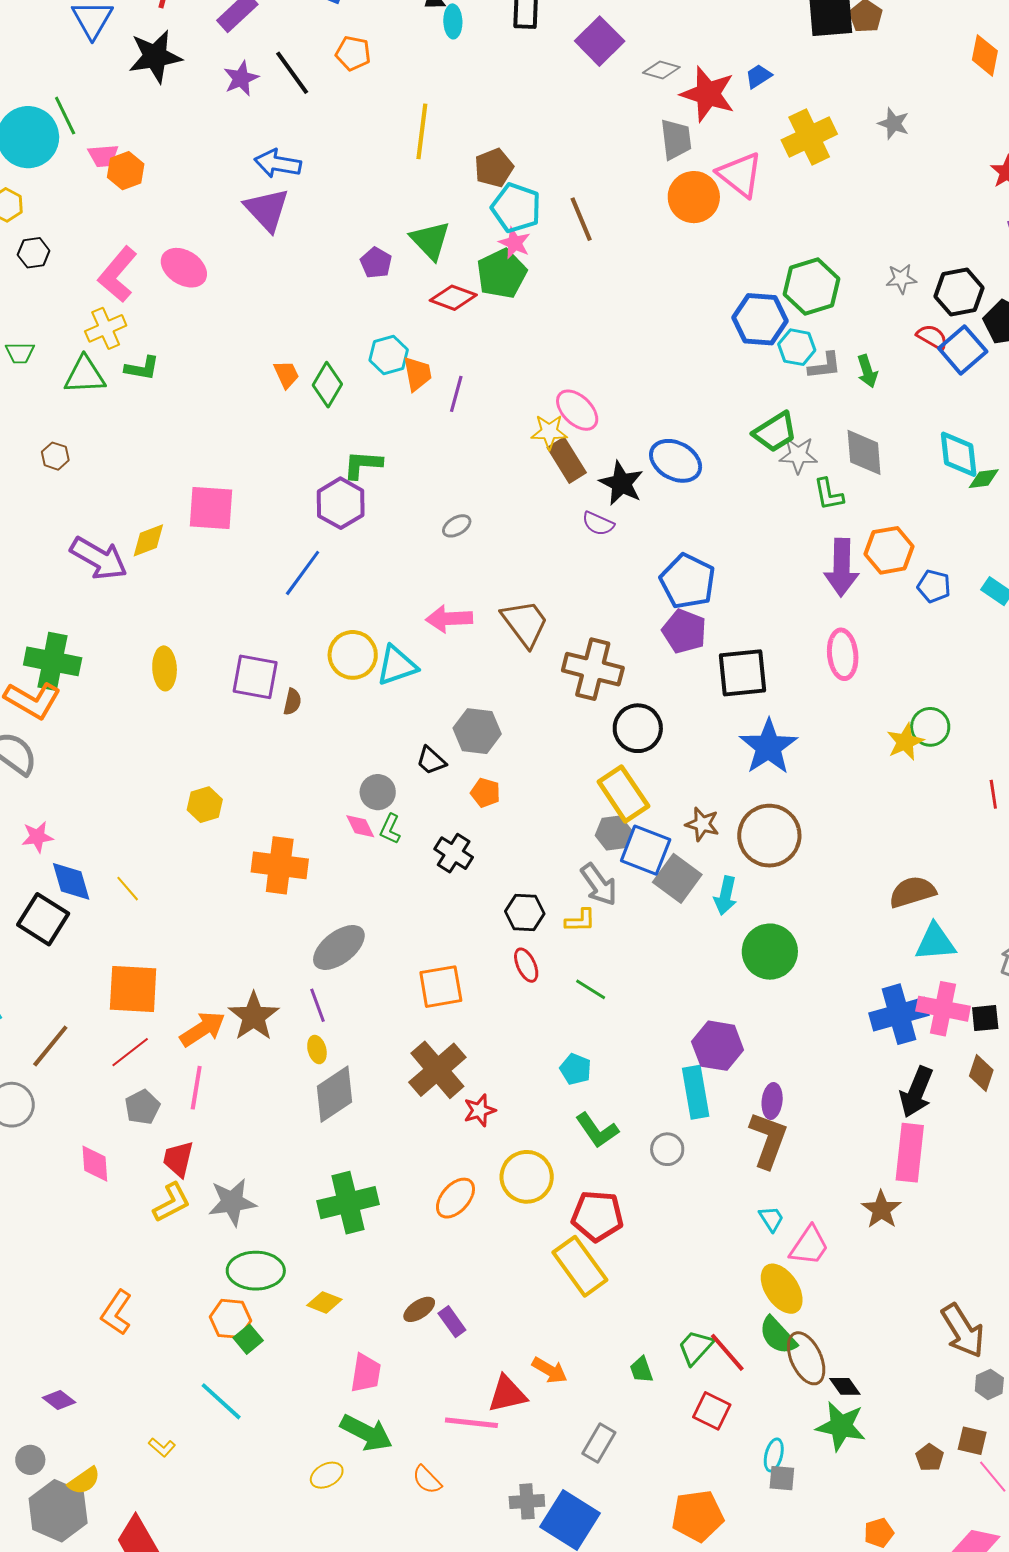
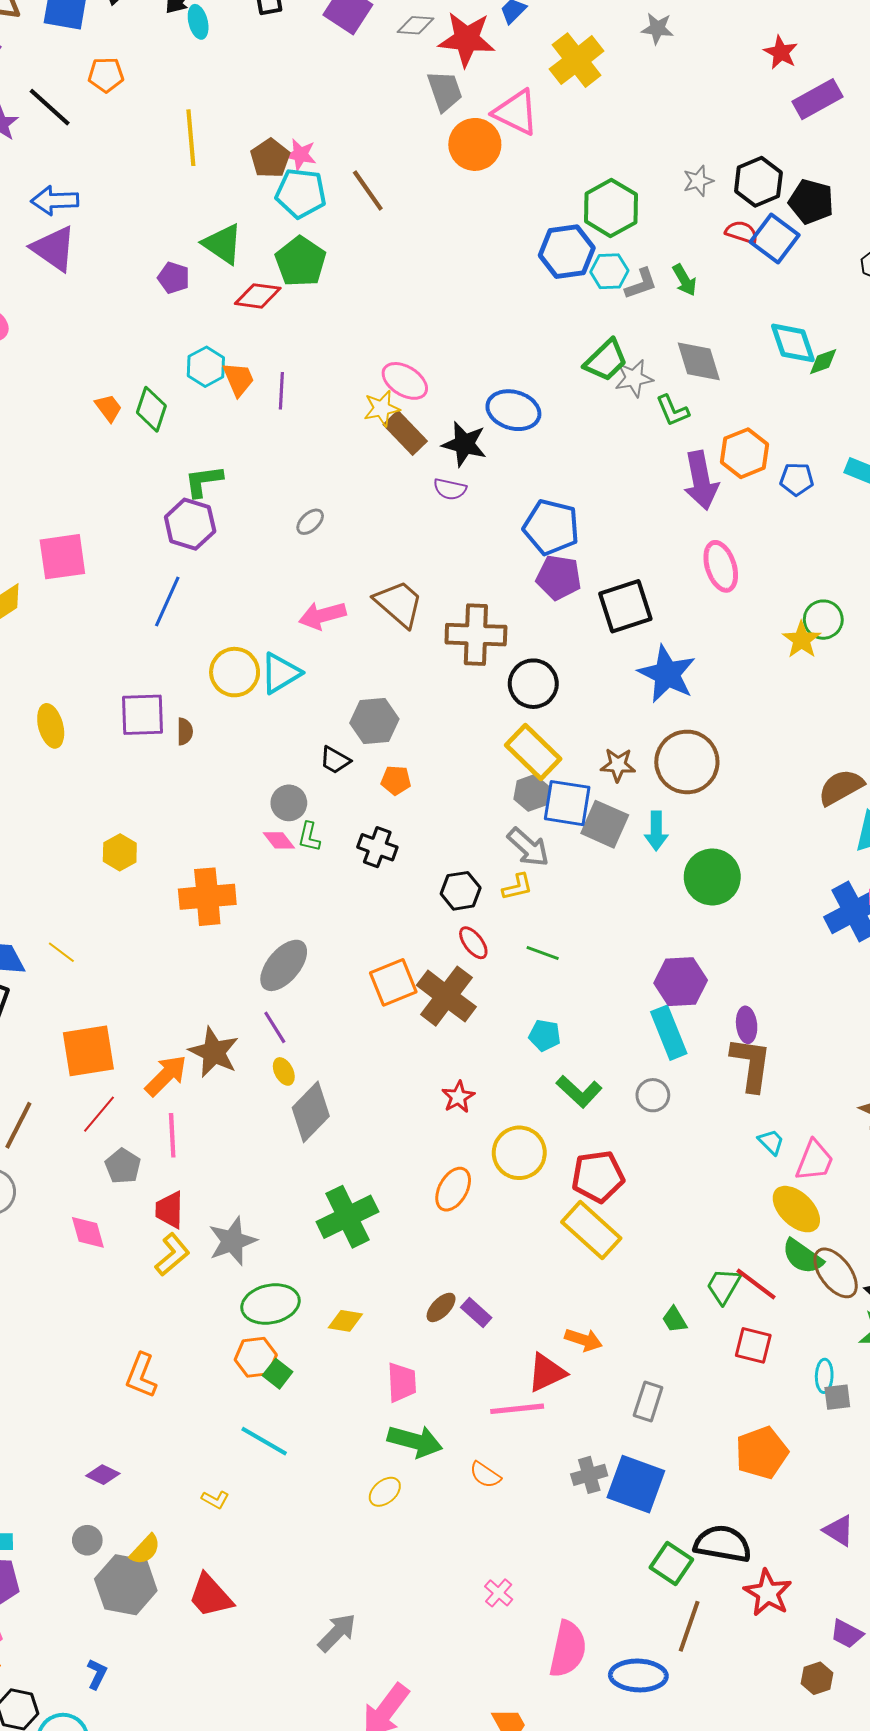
pink star: (515, 243) -> (300, 155), moved
brown cross: (437, 1070) -> (446, 996), moved

